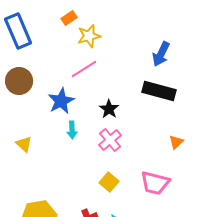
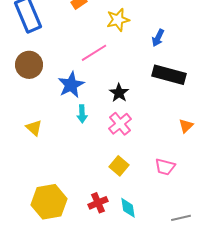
yellow star: (89, 36) -> (118, 20), moved
blue arrow: (161, 54) -> (158, 38), moved, size x0.7
pink trapezoid: (155, 183) -> (165, 167), size x0.7

